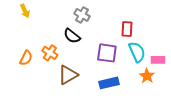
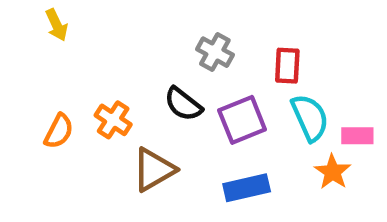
gray cross: (82, 15) -> (215, 52), moved
black semicircle: (72, 36) -> (183, 104), moved
purple square: (107, 53) -> (242, 120), turned -30

